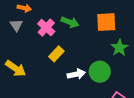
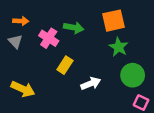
green star: (119, 48) -> (119, 47), moved
green circle: (100, 72) -> (133, 75), moved

